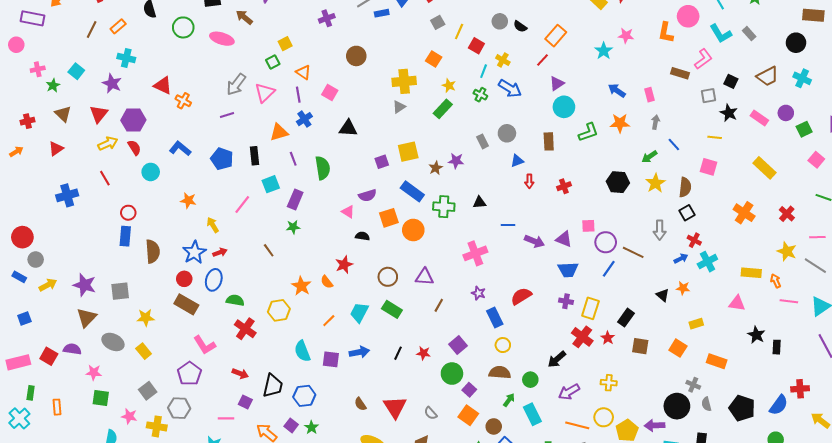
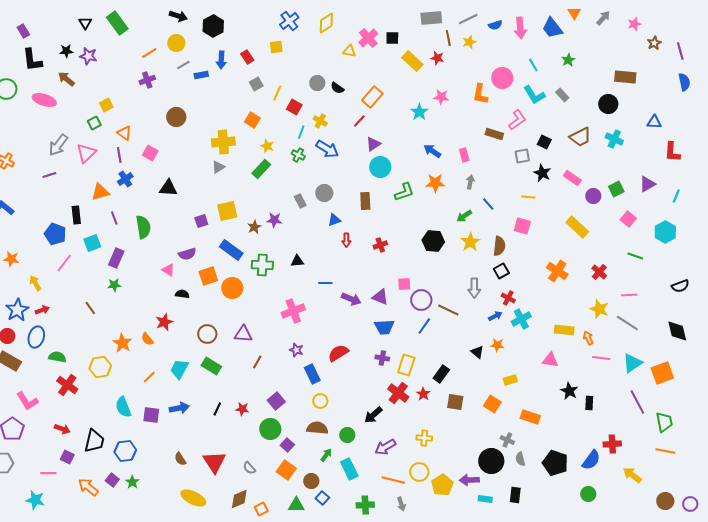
purple circle: (786, 113) -> (593, 196), moved
blue pentagon: (222, 159) -> (55, 234), moved

